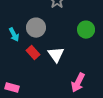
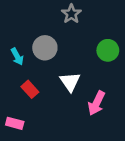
red rectangle: (33, 53) -> (30, 89), moved
pink arrow: (78, 83) -> (96, 103), moved

